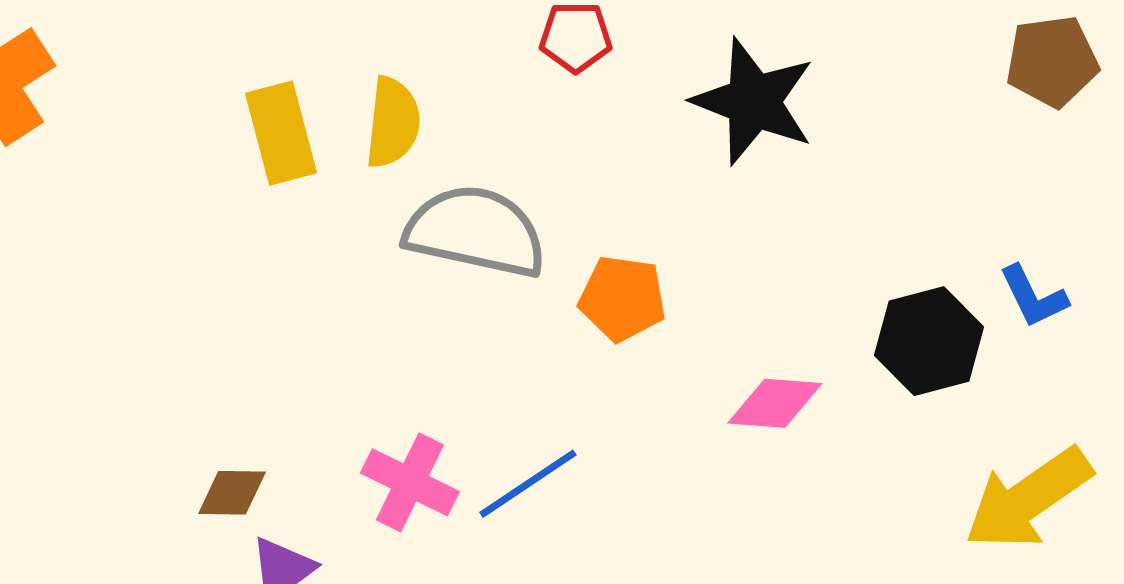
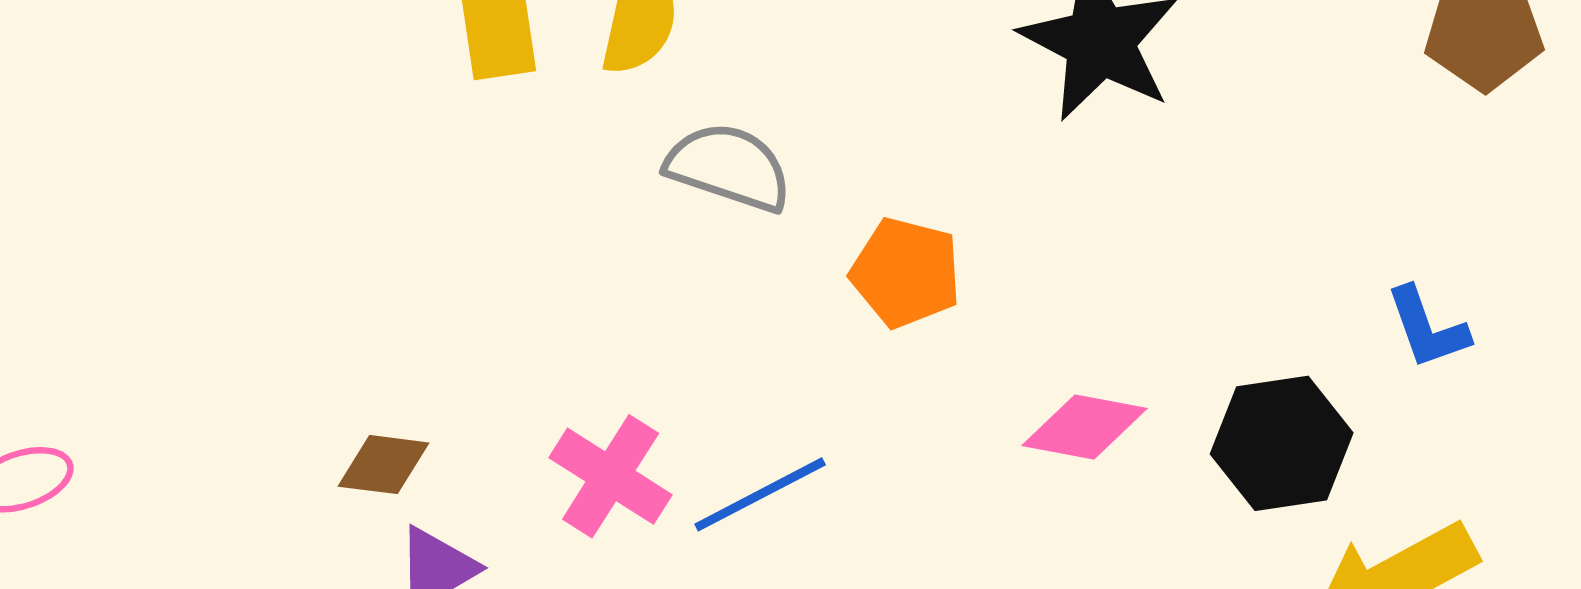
gray semicircle: (475, 231) -> (729, 167), size x0.7
black hexagon: (929, 341) -> (1282, 443), moved

